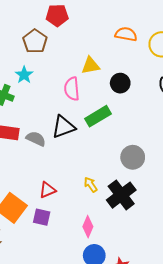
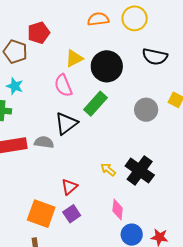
red pentagon: (57, 15) -> (39, 33), moved
black circle: (120, 83) -> (107, 66), size x1.6
gray circle: (133, 157) -> (146, 110), moved
purple square: (42, 217) -> (72, 214), turned -30

